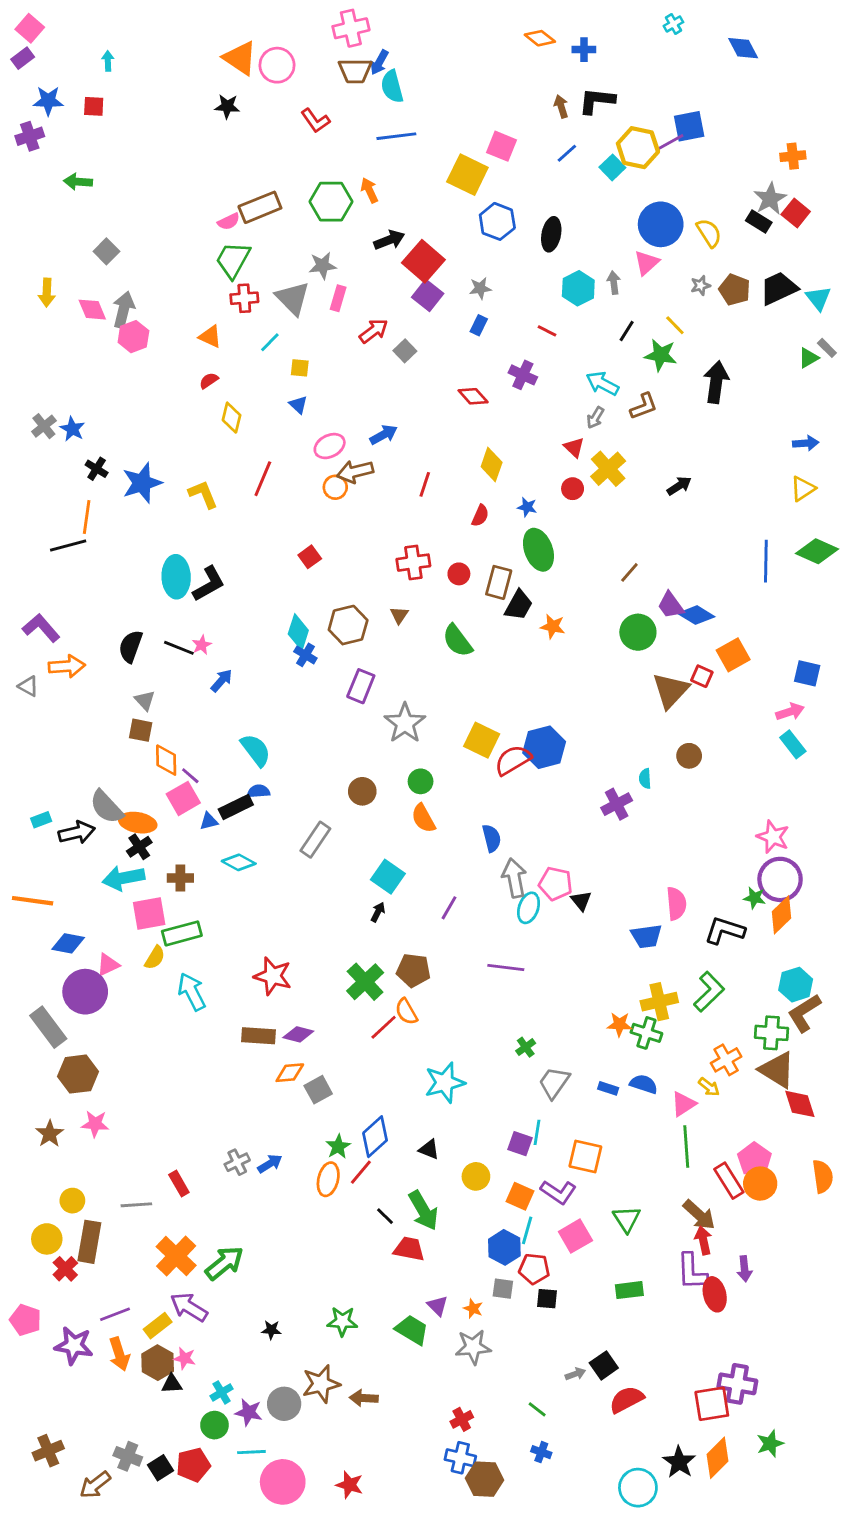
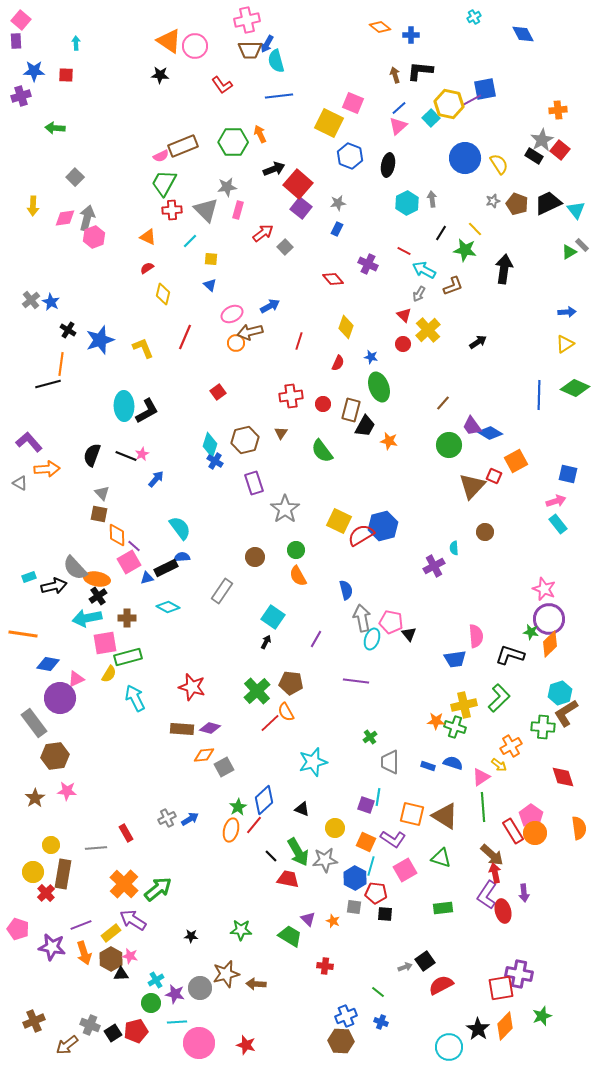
purple rectangle: (23, 58) -> (16, 41), turned -56
pink triangle: (646, 263) -> (398, 126), moved
pink diamond: (92, 310) -> (65, 218), turned -75
red line: (547, 331) -> (404, 251), moved
purple rectangle: (361, 686) -> (254, 483), turned -40
brown triangle: (777, 1070) -> (445, 816), moved
gray trapezoid: (554, 1083) -> (390, 762), turned -35
green triangle: (627, 1219) -> (441, 858), turned -40
purple L-shape: (692, 1272) -> (487, 895), turned 36
gray star: (473, 1347) -> (325, 860), moved
red cross: (462, 1419) -> (325, 966), moved, turned 35
blue cross: (460, 1458) -> (346, 1016), moved, turned -35

